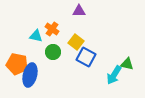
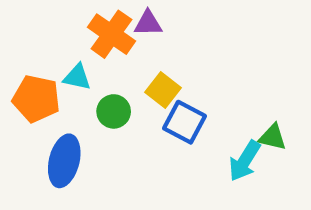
purple triangle: (79, 11) -> (148, 23), moved
orange cross: (52, 29) -> (111, 34), moved, size x1.5
orange pentagon: (17, 64) -> (36, 99), moved

